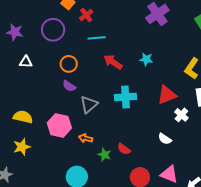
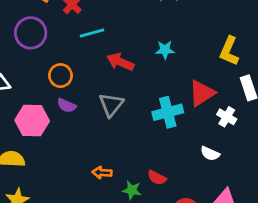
cyan cross: (126, 97) -> (168, 112), moved
gray triangle: (89, 104) -> (111, 105), moved
pink hexagon: (59, 125) -> (32, 121), moved

